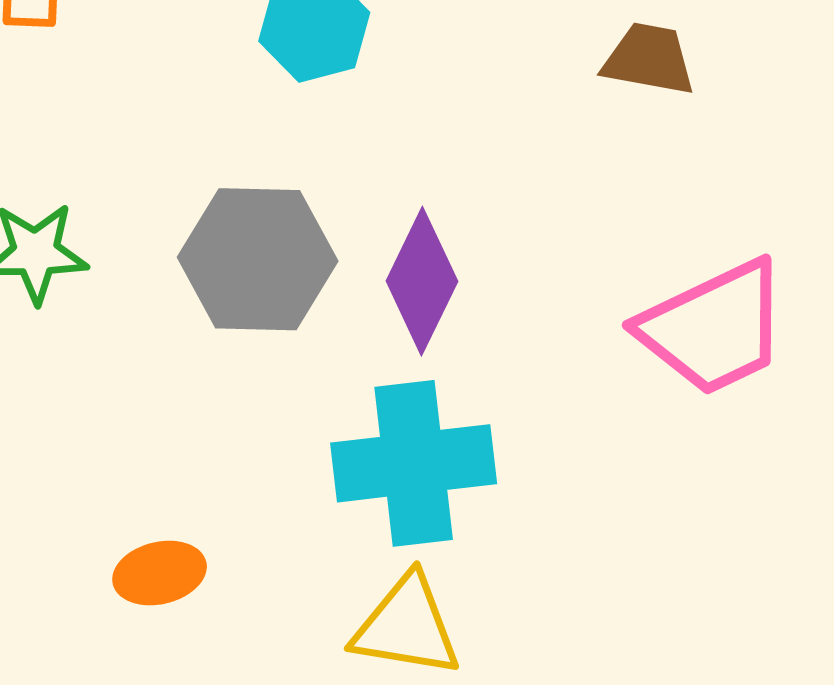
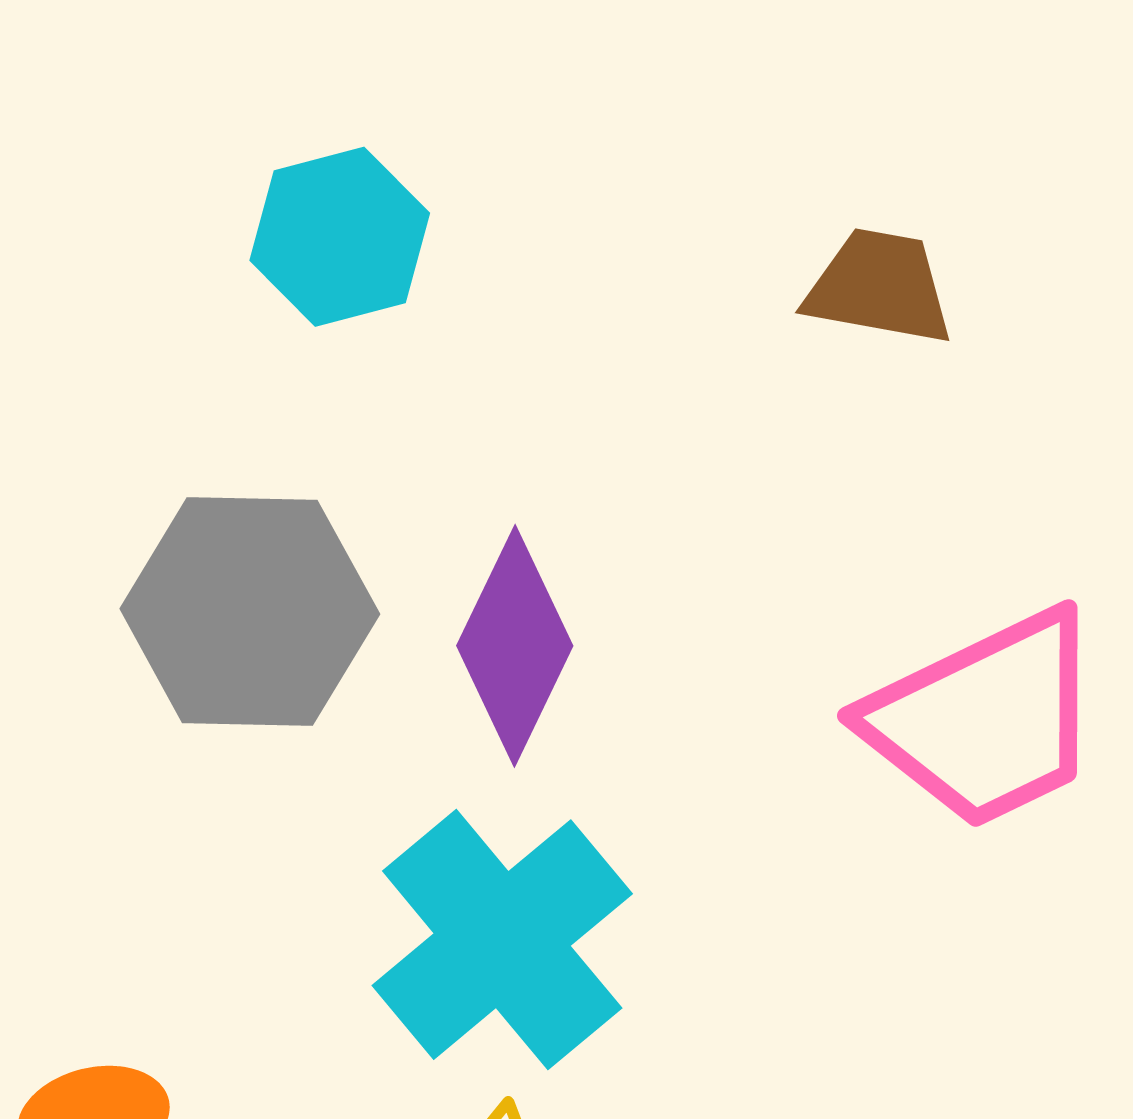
cyan cross: (414, 463) -> (502, 940), turned -33

